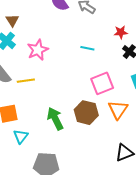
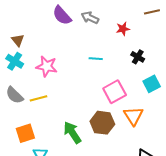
red star: (121, 32) -> (123, 29), moved
pink star: (38, 50) -> (47, 66), turned -30

